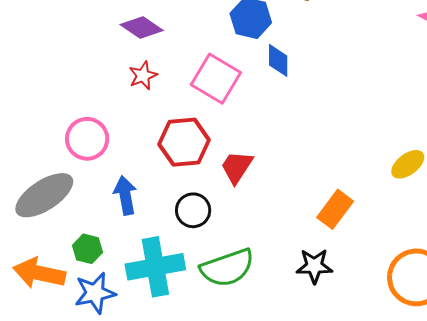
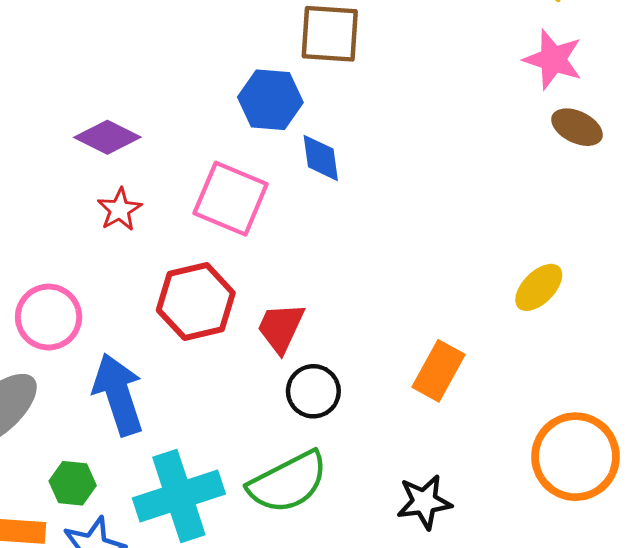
blue arrow: (125, 195) -> (118, 394), size x1.4
black circle: (193, 210) -> (313, 391), moved
black star: (314, 266) -> (424, 502), moved

